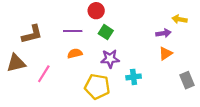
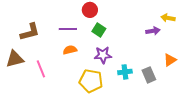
orange triangle: (166, 53) -> (170, 60), moved
pink line: (44, 74) -> (41, 69), turned -54
gray rectangle: (187, 80) -> (149, 75), moved

